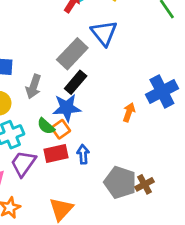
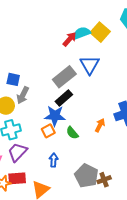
gray arrow: (33, 87) -> (23, 95), moved
green semicircle: (46, 126) -> (72, 133), moved
red rectangle: (56, 154) -> (17, 178), moved
blue arrow: (83, 154) -> (54, 160), moved

